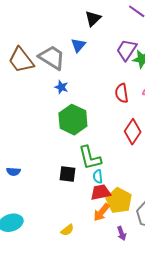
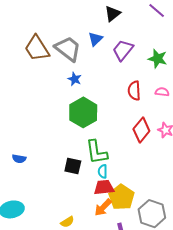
purple trapezoid: (127, 50) -> (123, 50), moved

